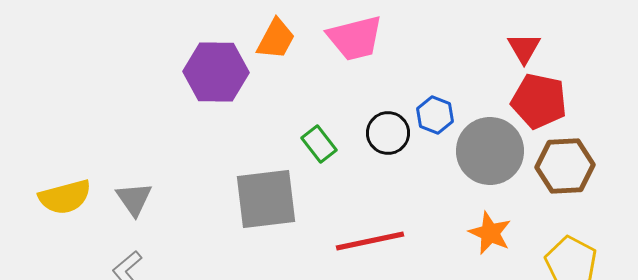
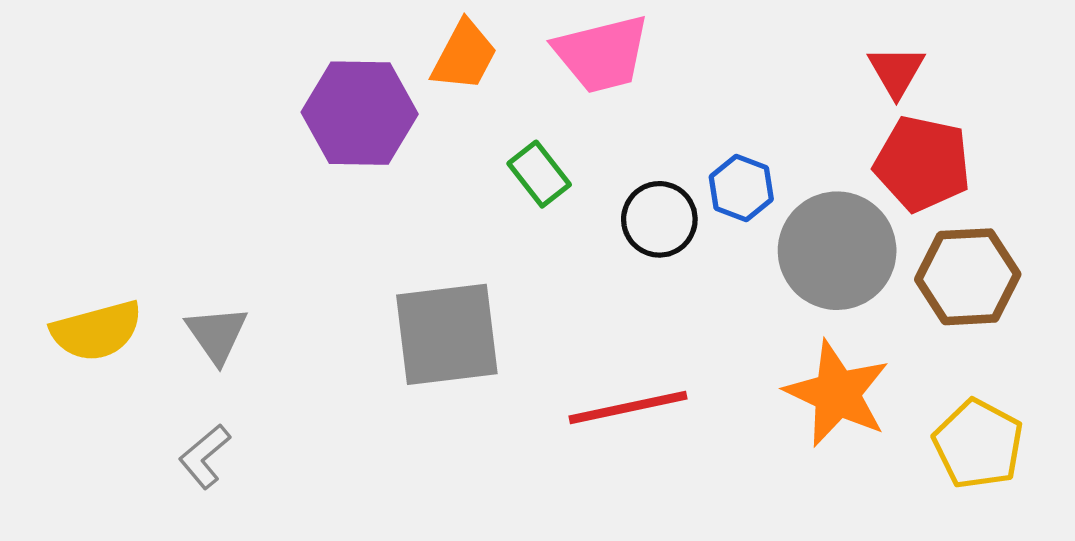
green rectangle: (319, 144) -> (539, 174), moved
orange star: (490, 233) -> (837, 394), size x1.4

